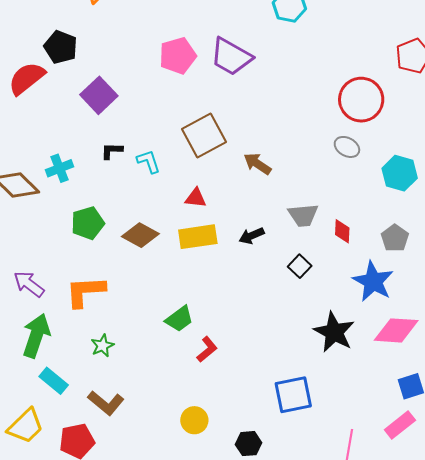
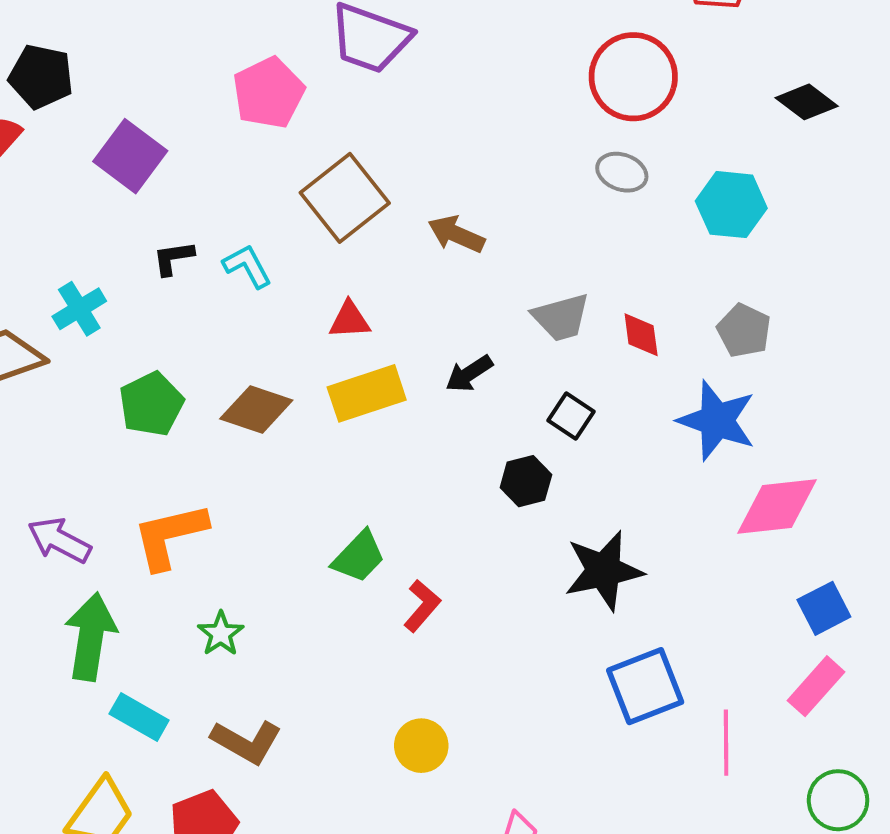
pink pentagon: (178, 56) -> (269, 93), moved
black star: (334, 332) -> (604, 571), moved, turned -30
blue square: (293, 395) -> (645, 686), moved
black hexagon: (248, 444) -> (526, 481), moved

